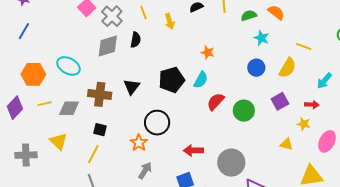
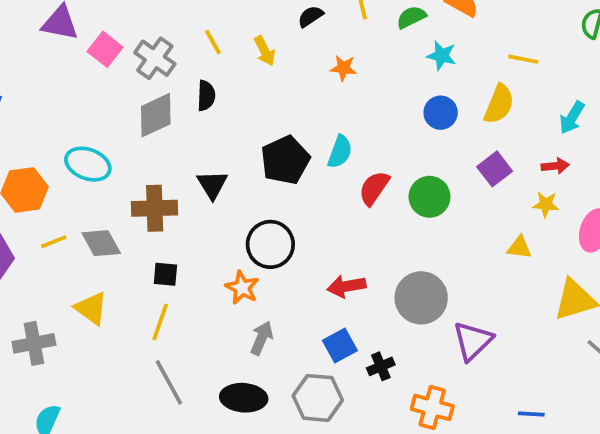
orange star: (208, 52) -> (343, 68), moved
gray diamond: (69, 108) -> (101, 243), turned 70

